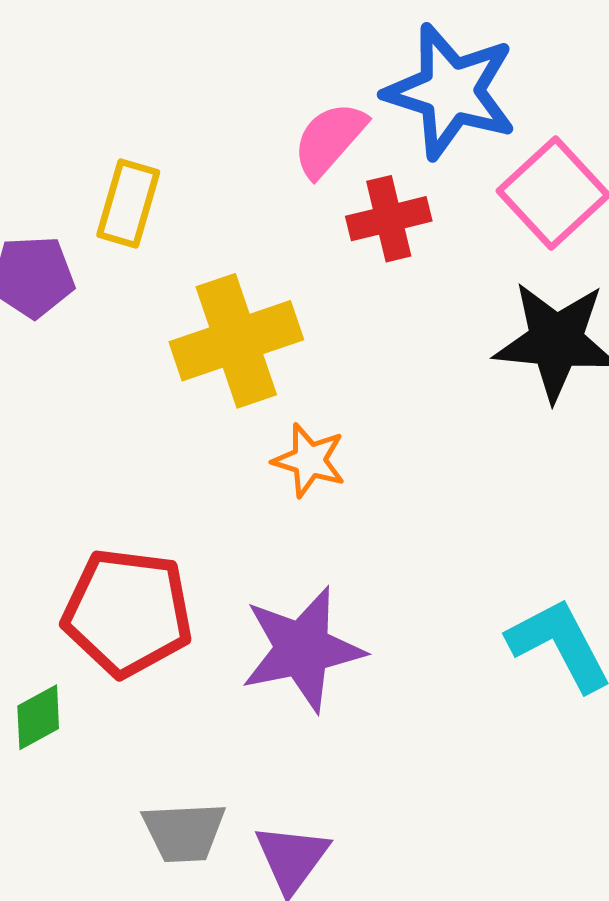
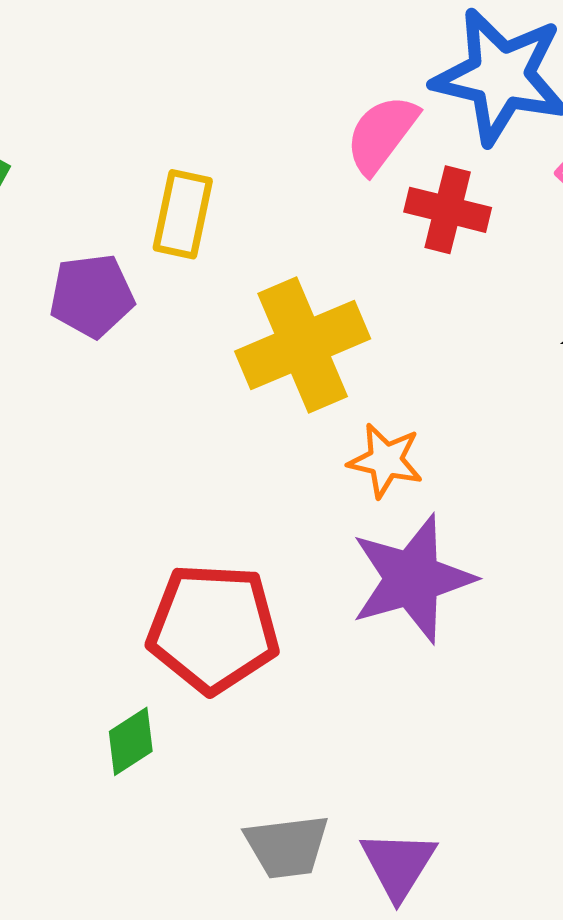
red cross: (389, 219) -> (448, 210), turned 32
purple star: (302, 649) -> (412, 579), moved

